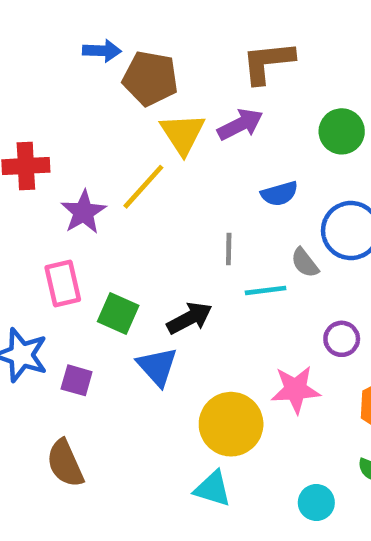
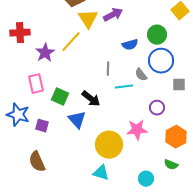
green circle: (342, 131) -> (157, 35), moved
black arrow: (190, 318) -> (91, 99), turned 66

